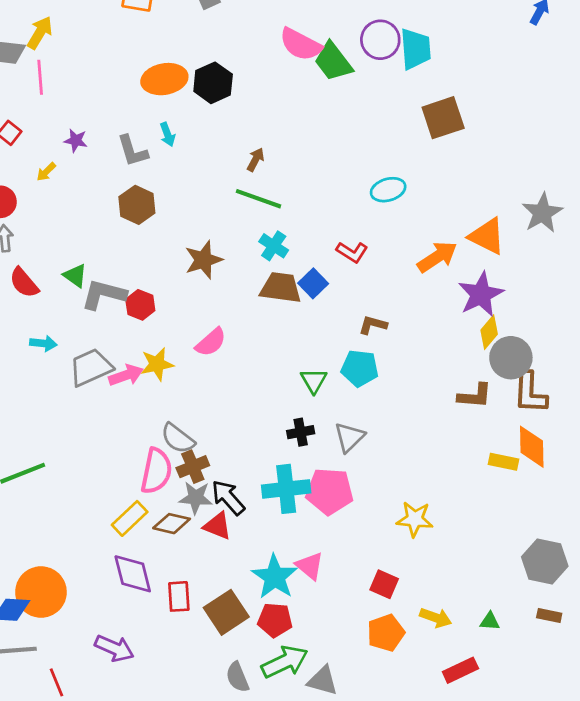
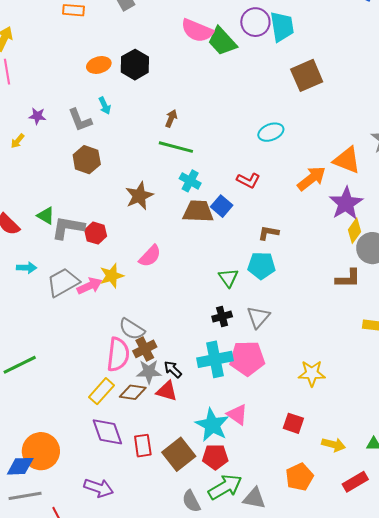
orange ellipse: (164, 79) -> (99, 65), size x0.7
black arrow: (228, 497) -> (173, 369), size x0.7
orange pentagon: (386, 633) -> (299, 477), moved

